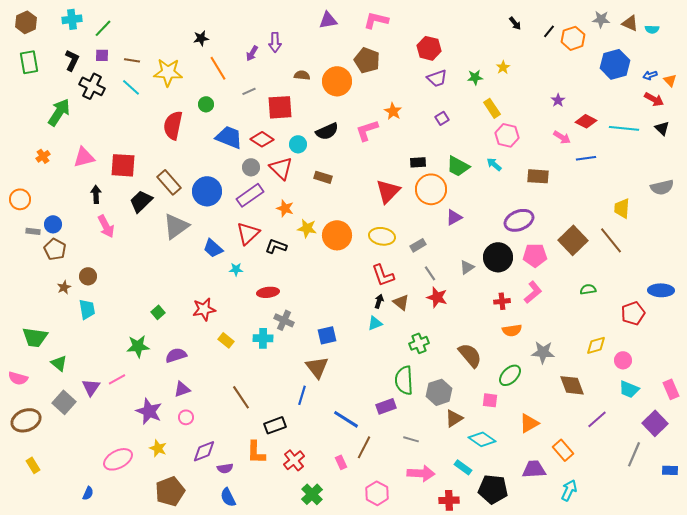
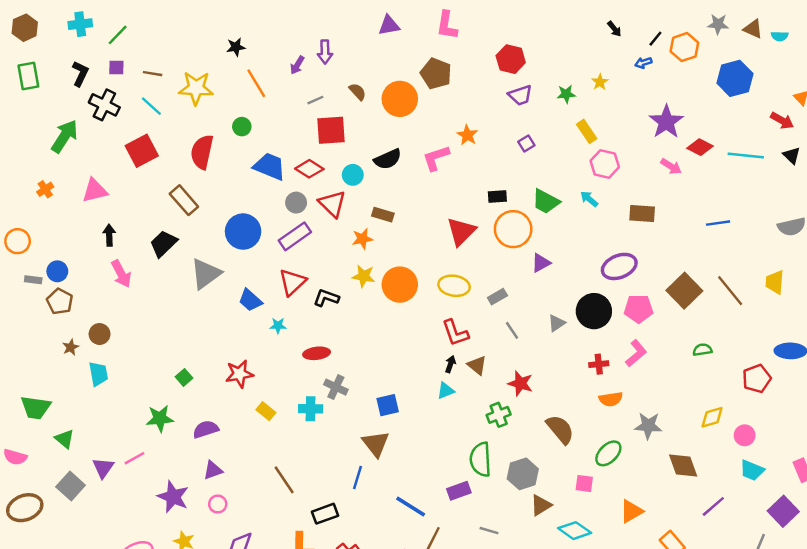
pink L-shape: (376, 20) -> (447, 25), turned -95
brown semicircle: (302, 75) -> (358, 92), turned 42
blue arrow: (650, 75) -> (643, 63), moved
gray line: (249, 91) -> (315, 100), moved
purple star: (558, 100) -> (666, 122), size x2.0
blue line: (586, 158) -> (718, 223), moved
red square: (123, 165) -> (142, 151), moved, turned -32
brown rectangle: (169, 182) -> (184, 200), moved
orange star: (285, 208) -> (362, 239), moved, turned -30
yellow trapezoid: (622, 208) -> (775, 282), moved
red star: (437, 297) -> (520, 383), moved

